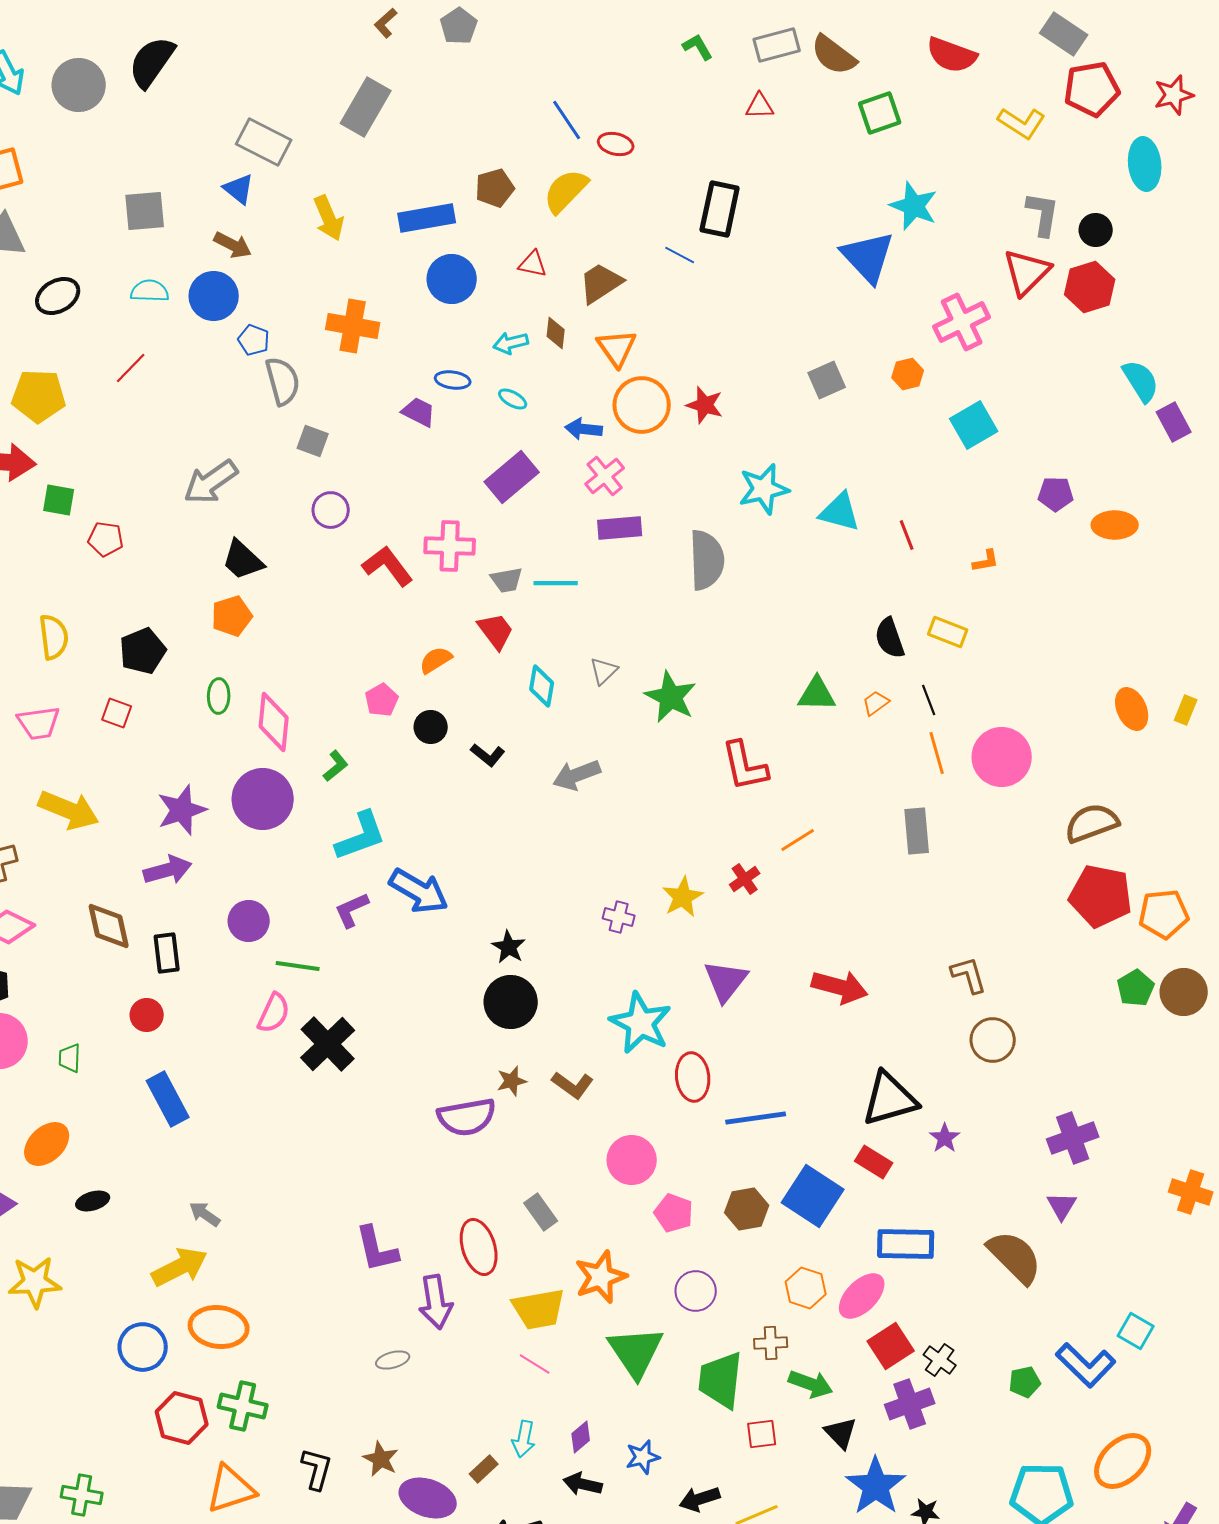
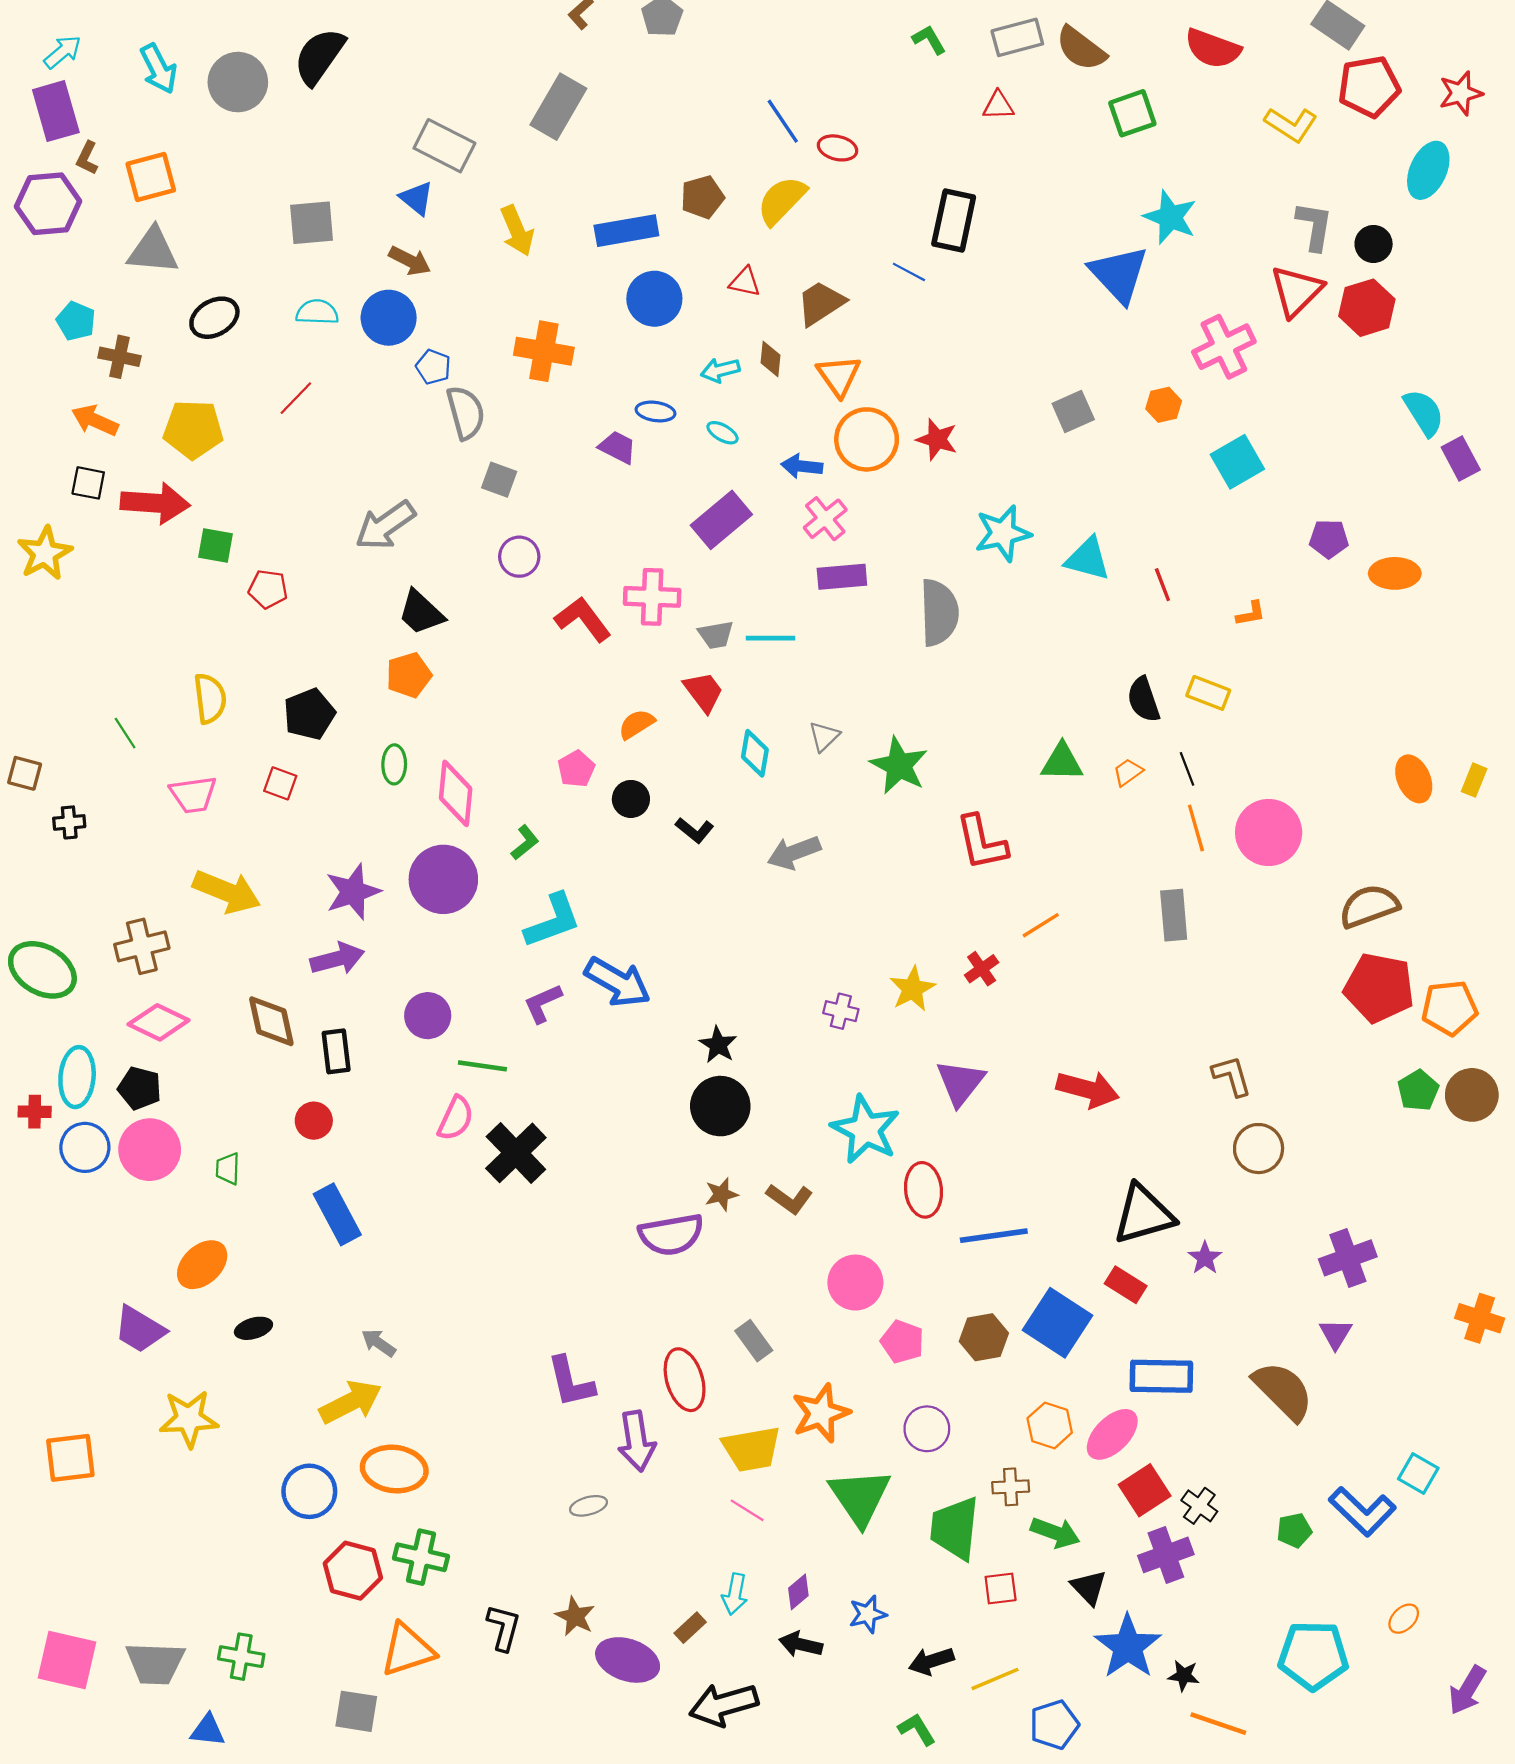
cyan ellipse: (1145, 164) -> (1428, 170), turned 30
orange ellipse: (1123, 1461) -> (1404, 1619), size x0.5

